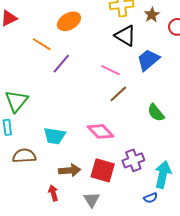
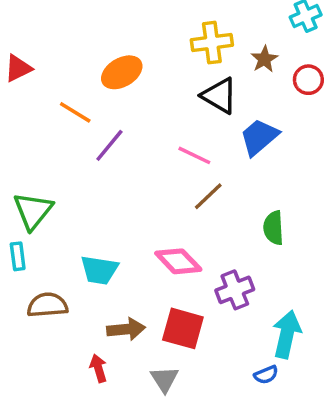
green semicircle: (156, 113) -> (273, 228), turned 36
purple cross: (133, 160) -> (235, 290), moved

